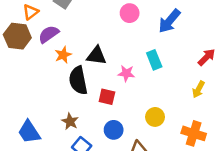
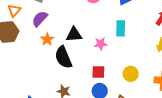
purple semicircle: (49, 34) -> (40, 19), moved
cyan rectangle: (154, 60) -> (121, 28), turned 35
red square: (107, 97) -> (98, 72), moved

